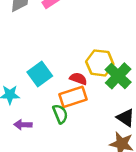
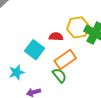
red semicircle: (78, 79) -> (56, 37), moved

